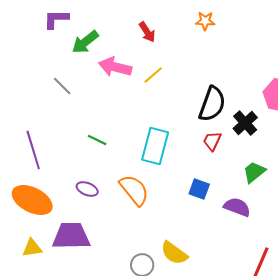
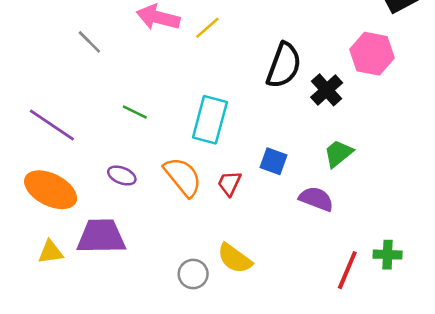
red trapezoid: (212, 141) -> (229, 183), moved
purple line: (33, 150) -> (52, 125), turned -39
blue square: (199, 189) -> (273, 161), moved

